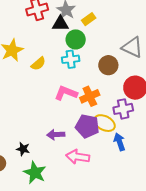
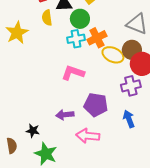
yellow semicircle: (38, 64) -> (47, 18), moved, turned 126
brown circle: (108, 65) -> (132, 50), moved
orange cross: (90, 96) -> (97, 38), moved
yellow ellipse: (104, 123) -> (113, 55), moved

